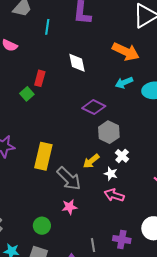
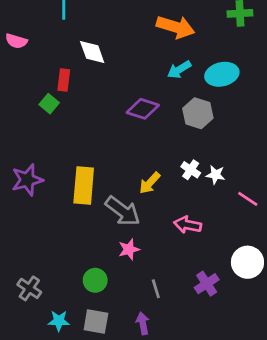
white diamond: (77, 63) -> (92, 52), moved
gray hexagon: (109, 132) -> (198, 113), moved
white star: (111, 174) -> (216, 175), moved
purple cross: (122, 239) -> (207, 284), turned -36
gray line: (93, 245) -> (156, 289), moved

